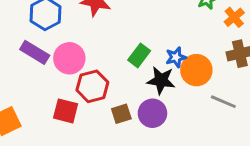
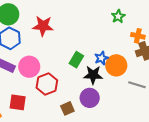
orange cross: (234, 17) -> (138, 36), moved, turned -32
red square: (66, 111) -> (18, 102), moved
brown square: (121, 114) -> (67, 108), moved

